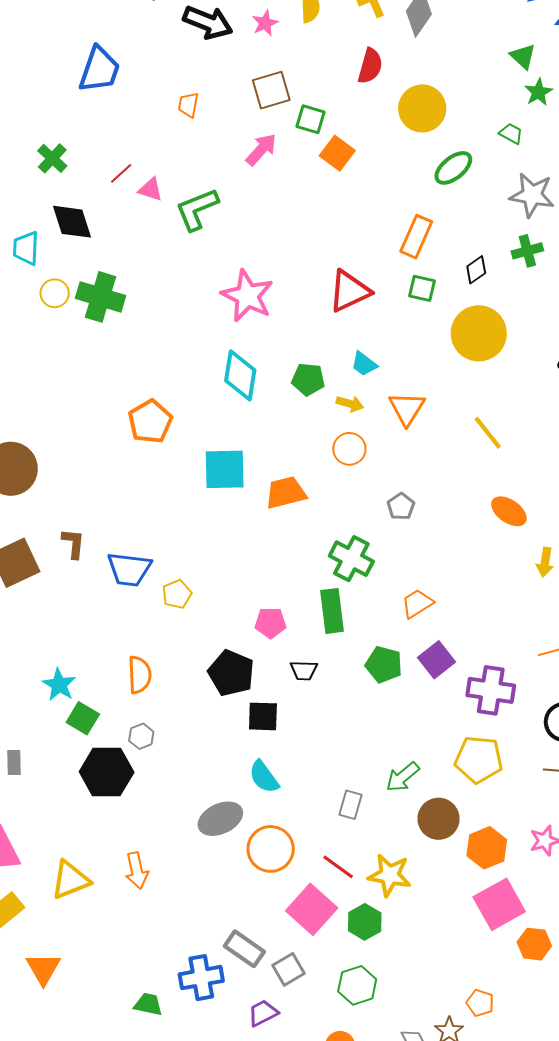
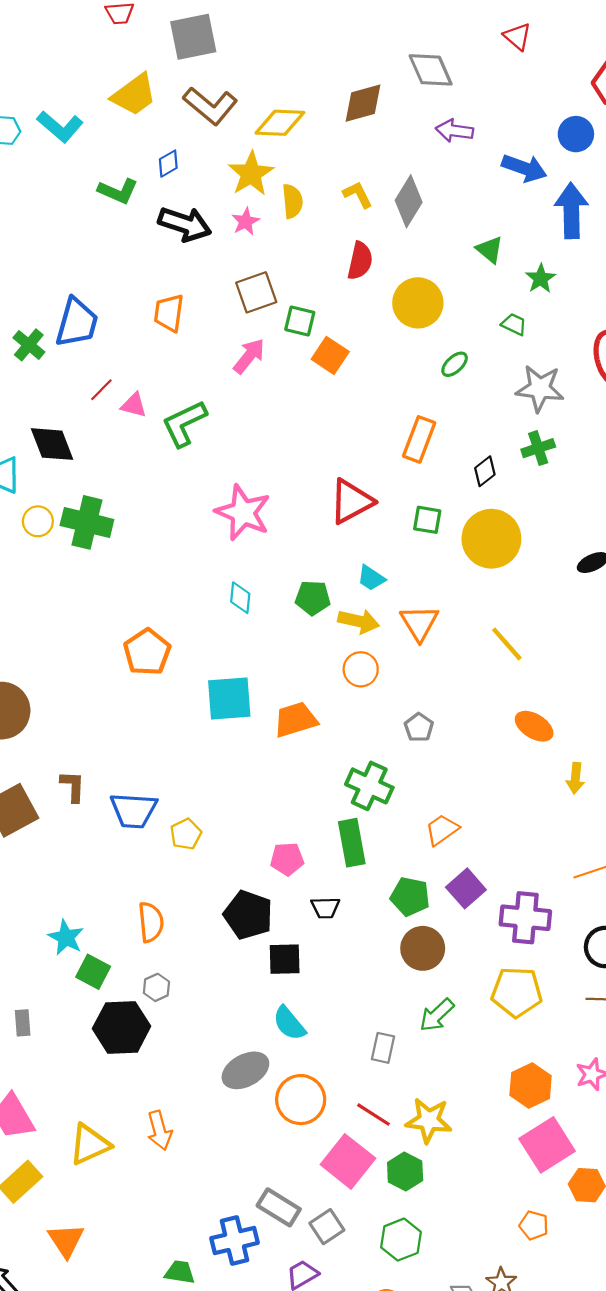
green triangle: (523, 56) -> (490, 250), moved
blue trapezoid: (99, 70) -> (77, 323), moved
orange trapezoid: (188, 105) -> (169, 313), size x1.4
green cross: (52, 158) -> (29, 345), moved
green ellipse: (453, 168) -> (455, 364), size x0.7
green square: (422, 288) -> (427, 520), moved
cyan diamond: (240, 375) -> (240, 598), size x0.6
yellow arrow: (350, 404) -> (359, 621), size x1.4
brown circle: (439, 819) -> (423, 948), moved
orange pentagon: (480, 1003) -> (534, 1225), moved

